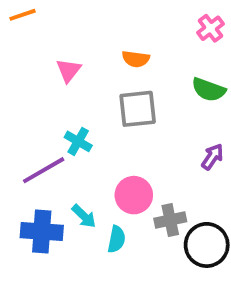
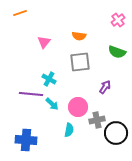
purple arrow: (212, 157) -> (105, 87), moved
purple line: (44, 170) -> (31, 94), turned 35
cyan arrow: (84, 216) -> (52, 104), moved
blue cross: (42, 232) -> (26, 140), moved

